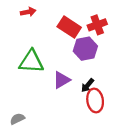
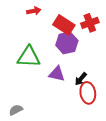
red arrow: (28, 12) -> (34, 11), moved
purple hexagon: (85, 49) -> (67, 43), moved
purple triangle: (62, 80) -> (57, 74), turned 42

